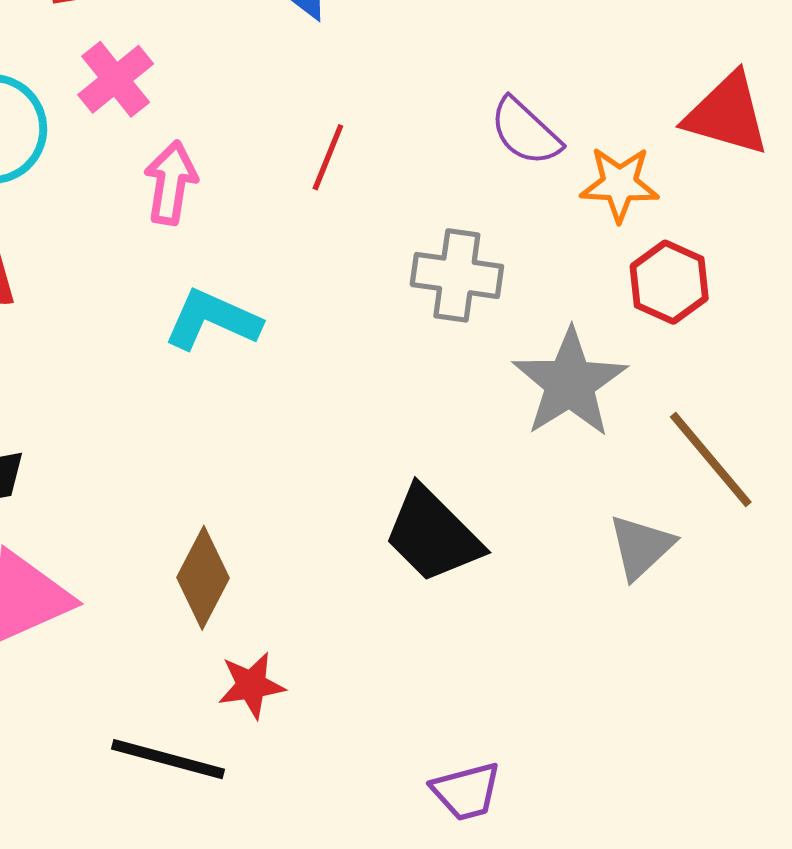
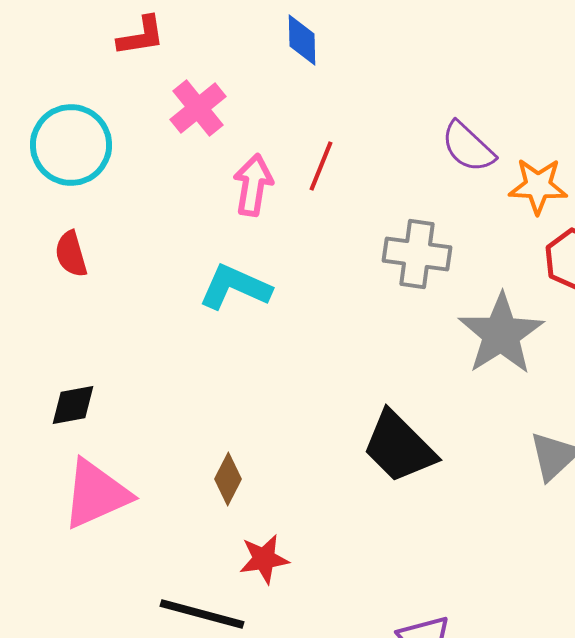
pink cross: (116, 79) -> (198, 108), moved
pink arrow: (171, 183) -> (253, 185), moved
brown diamond: (203, 578) -> (228, 479), size x0.7

